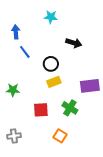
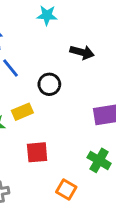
yellow rectangle: (54, 82) -> (22, 112), moved
green cross: (70, 108) -> (99, 160), moved

